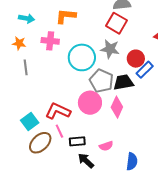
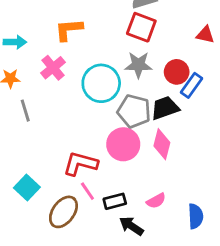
pink cross: (50, 41) -> (53, 68), turned -36
cyan square: (30, 121) -> (27, 187), moved

